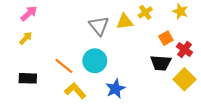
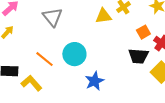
gray triangle: (99, 26) -> (52, 17), moved
yellow L-shape: (75, 91) -> (31, 83), moved

